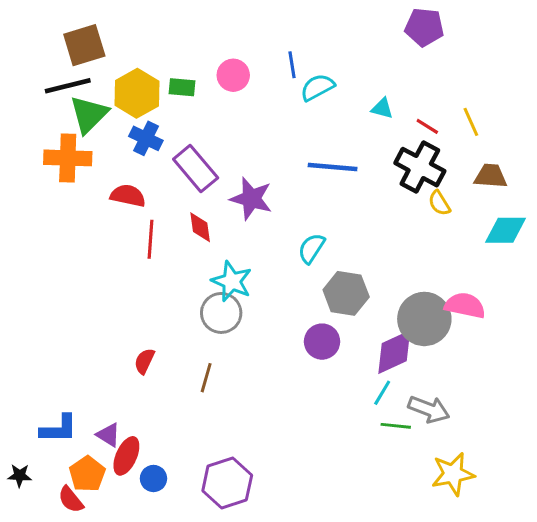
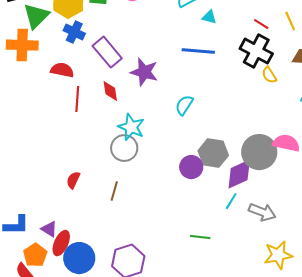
cyan triangle: (382, 108) -> (209, 17), moved
gray hexagon: (346, 293) -> (213, 153), moved
green line: (396, 426) -> (200, 237), moved
blue circle: (153, 478) -> (79, 258), size x1.8

